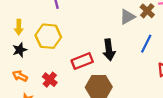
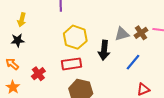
yellow hexagon: (48, 36) -> (75, 37), moved
black arrow: (109, 50) -> (104, 50), moved

